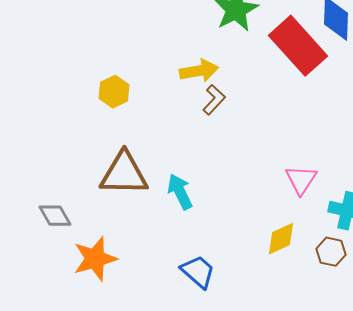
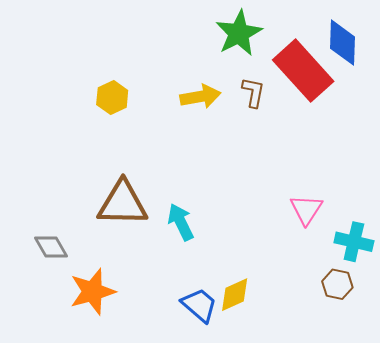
yellow hexagon: (114, 92) -> (112, 98), moved
brown L-shape: (214, 100) -> (253, 92), moved, turned -32
yellow diamond: (281, 239) -> (235, 295), moved

